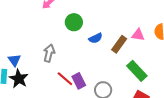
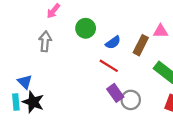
gray arrow: (49, 53) -> (45, 41), moved
red line: (65, 79) -> (109, 66), moved
purple rectangle: (79, 81) -> (115, 93), moved

